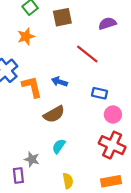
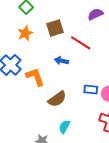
brown square: (62, 17) -> (55, 28), moved
blue arrow: (59, 82) -> (61, 61), moved
blue rectangle: (100, 93) -> (91, 89), moved

